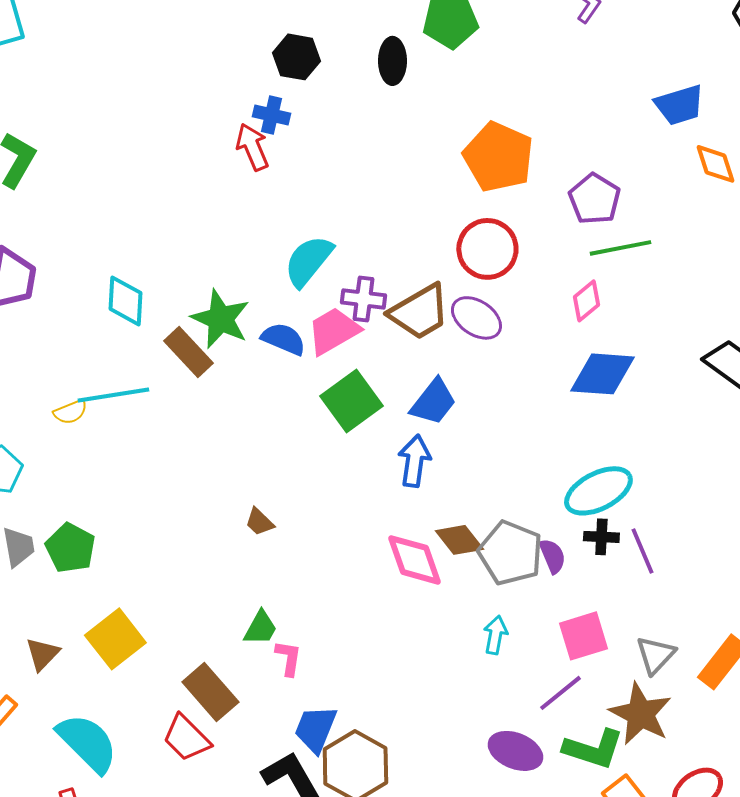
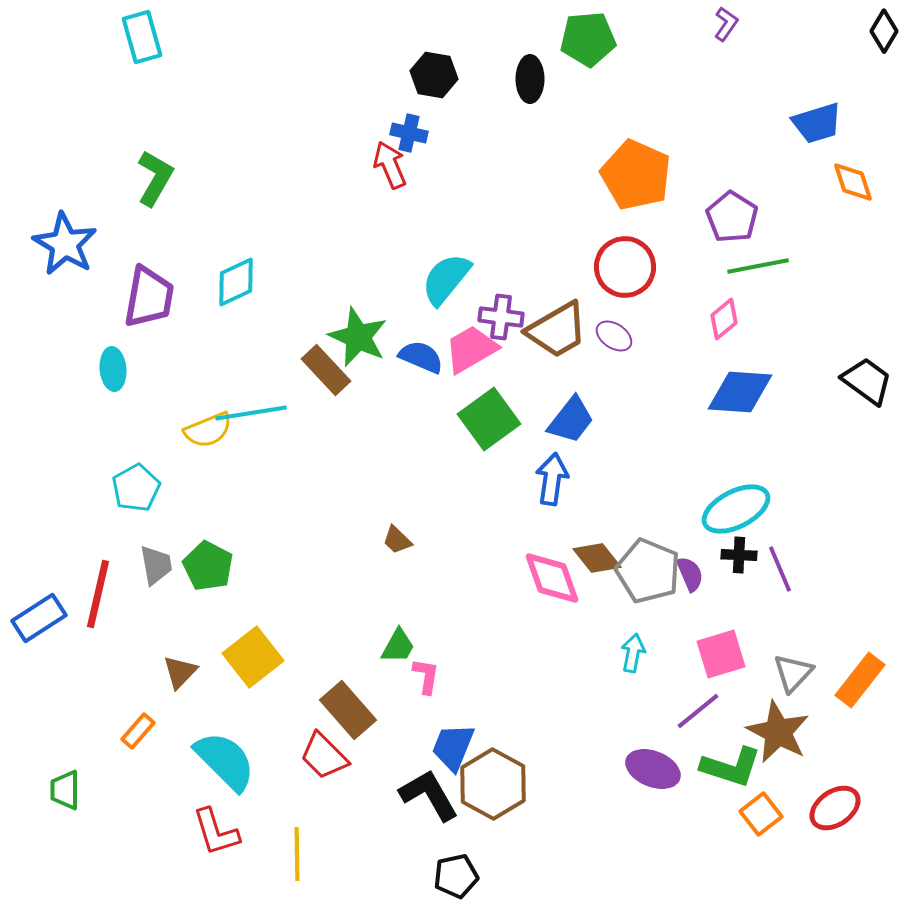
cyan diamond: (125, 301) -> (236, 282), moved, turned 62
purple ellipse: (476, 318) -> (614, 336), size x0.7
yellow semicircle: (70, 412) -> (208, 430), size x1.4

